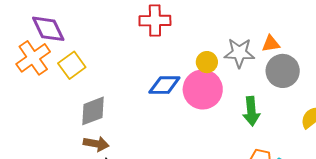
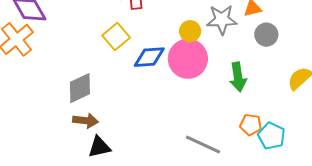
yellow square: (72, 65) -> (116, 37), moved
gray circle: (283, 71) -> (266, 35), size x0.7

